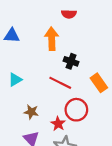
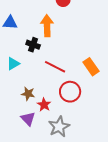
black cross: (71, 61) -> (33, 45), moved
red star: (58, 124) -> (44, 105), moved

